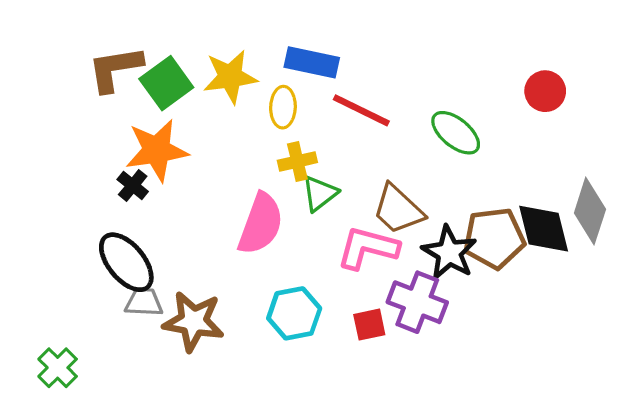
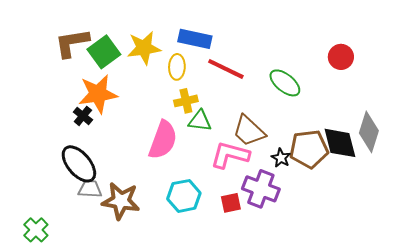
green triangle: (320, 193) -> (200, 121), turned 45
black star: (449, 253) -> (281, 158), size x0.6

